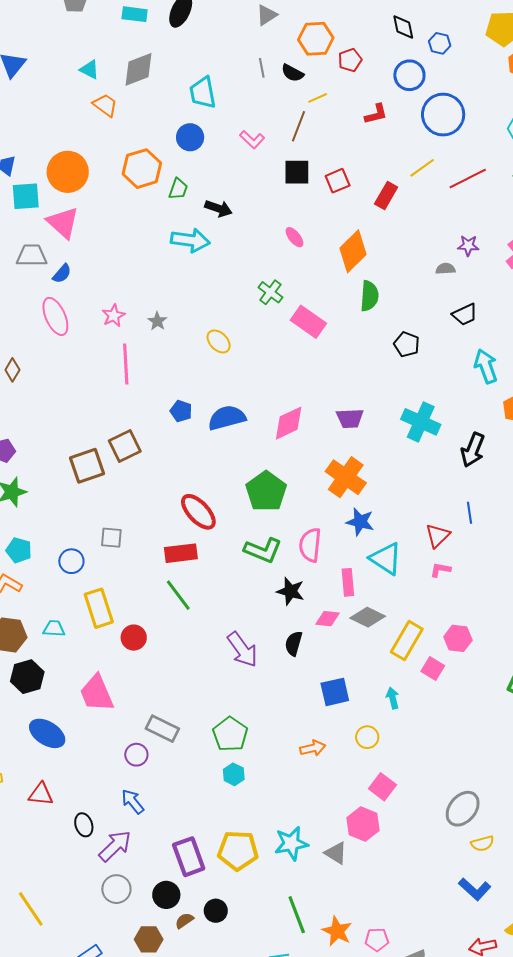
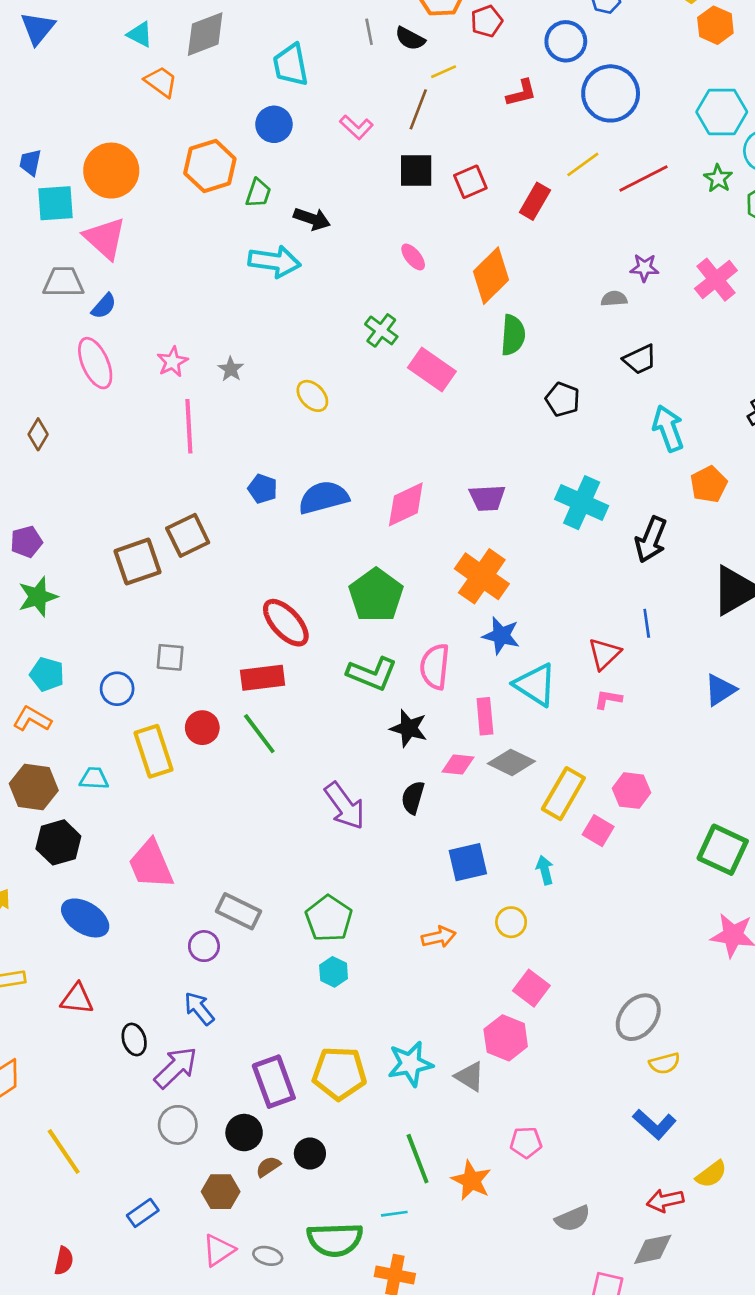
red circle: (134, 638) -> (202, 728), moved
pink pentagon: (377, 940) -> (526, 1142), moved

